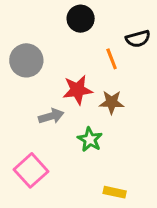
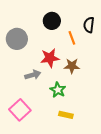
black circle: (81, 19) -> (52, 21), moved
black semicircle: (138, 39) -> (89, 25), turned 112
yellow rectangle: (115, 192) -> (66, 115), moved

